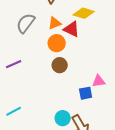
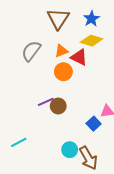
purple line: (14, 64) -> (46, 102), moved
brown circle: (60, 65) -> (58, 106), moved
blue square: (86, 93) -> (94, 124), turned -32

